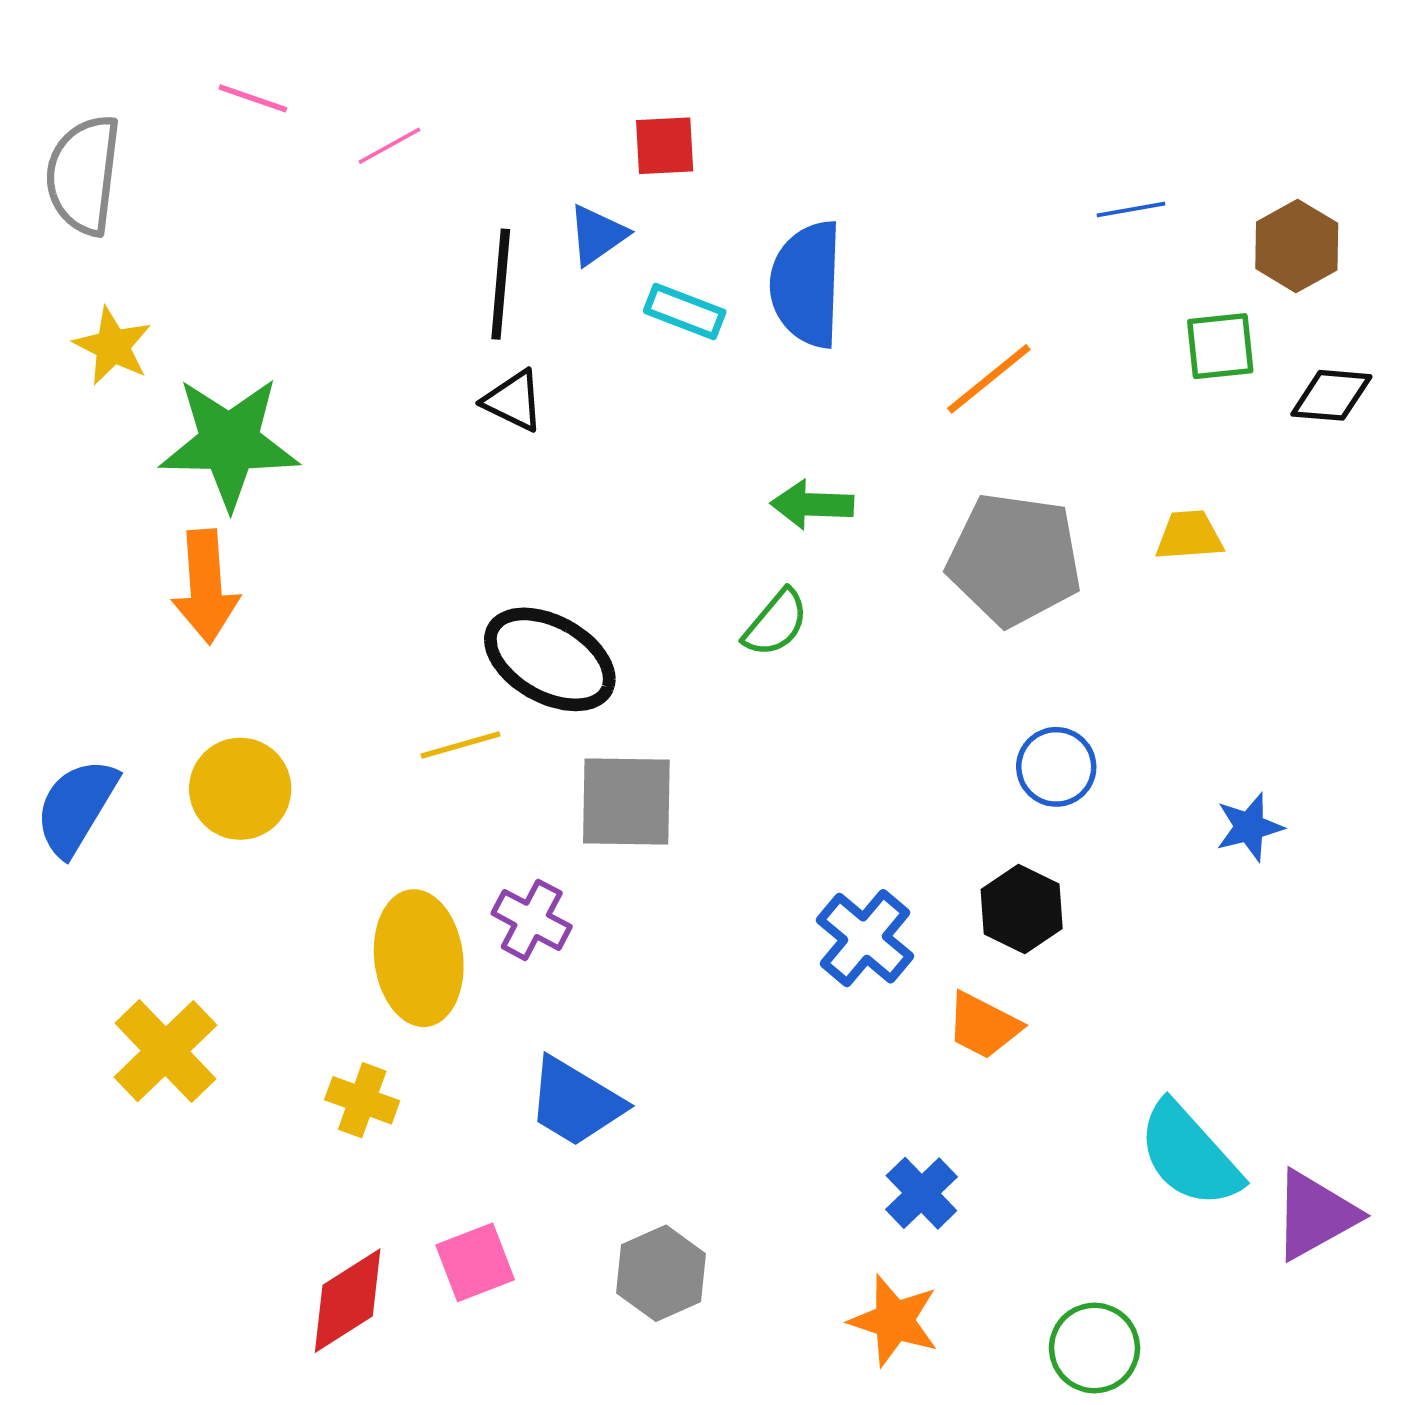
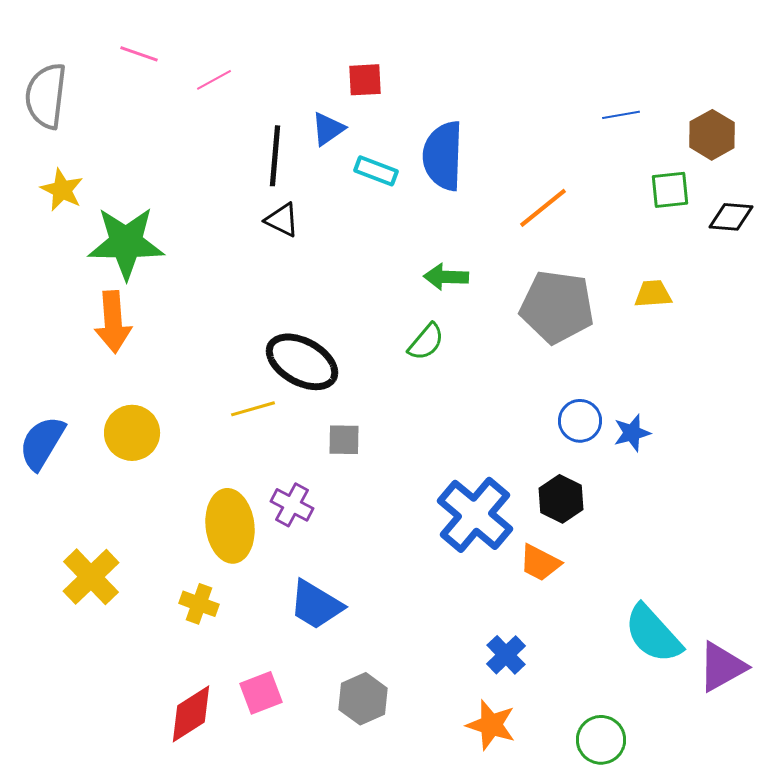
gray square: (626, 802) -> (344, 440), size x0.6
blue star: (1249, 827) -> (632, 433), moved
blue cross: (865, 938) -> (475, 515), size x1.4

